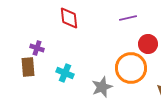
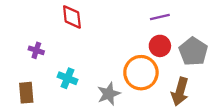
purple line: (128, 18) -> (160, 17), moved
brown rectangle: (28, 67) -> (26, 93), moved

